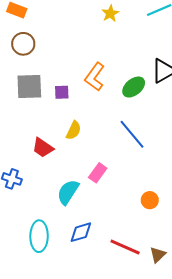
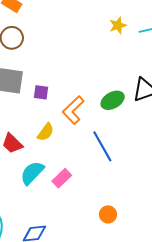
yellow star: (110, 13) -> (118, 25), moved
orange L-shape: (95, 77) -> (73, 110), moved
cyan semicircle: (68, 192) -> (32, 173), moved

